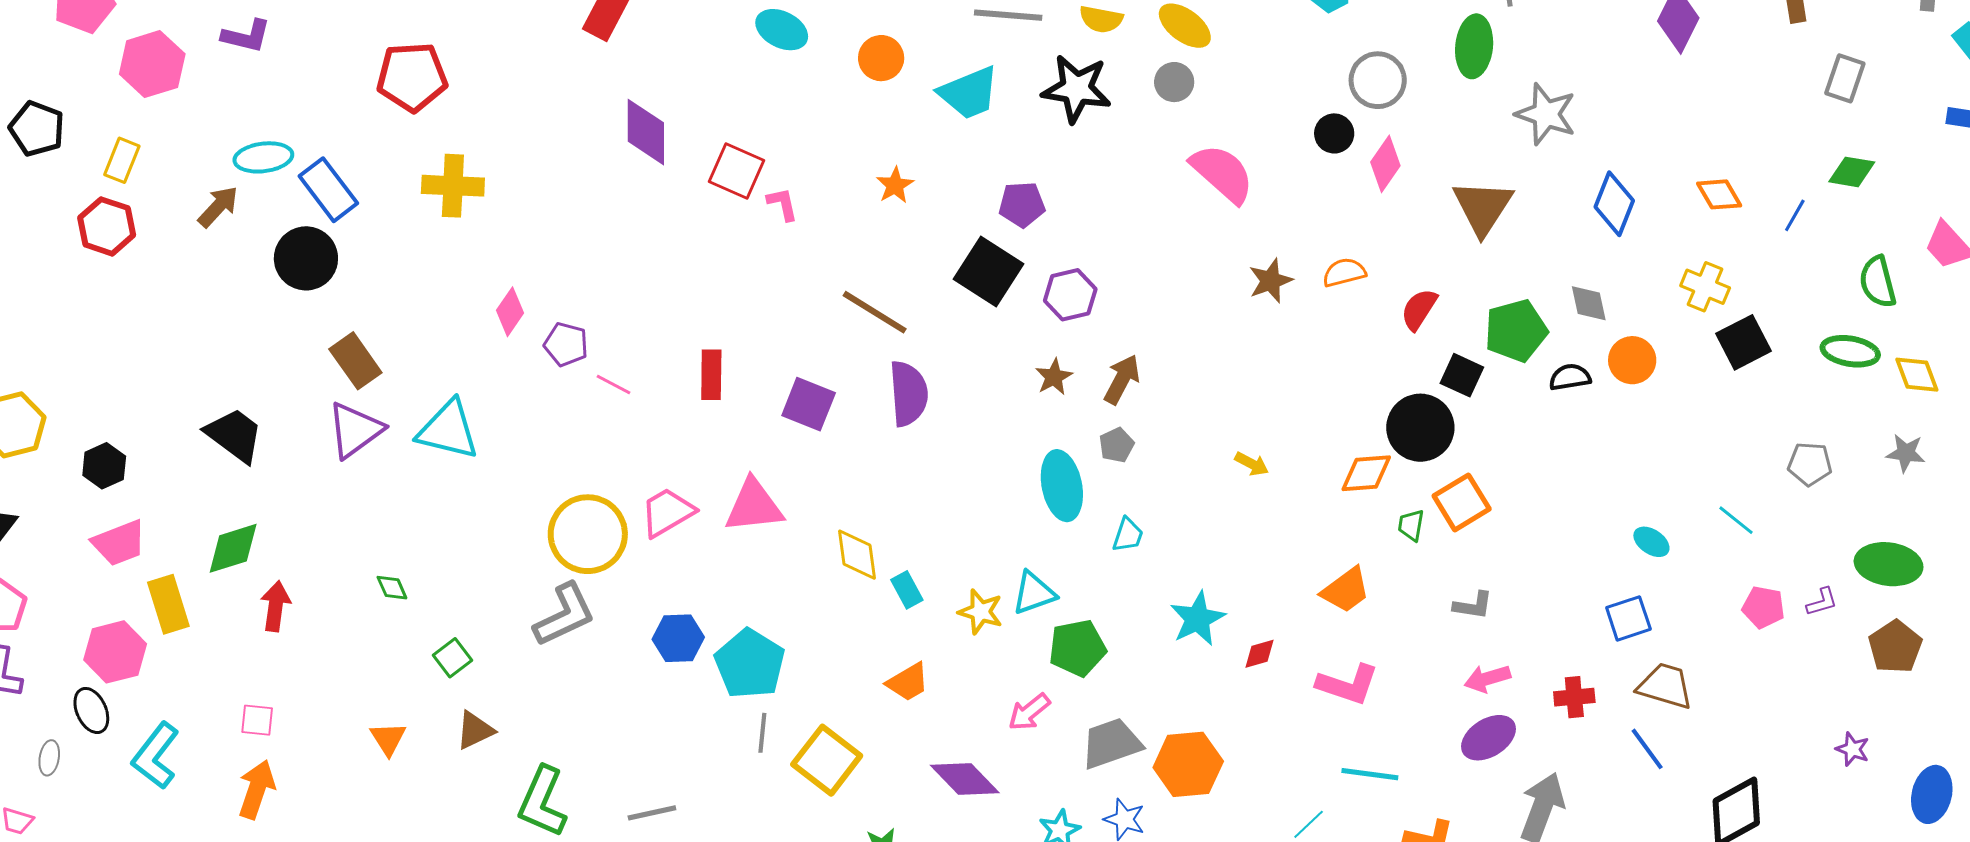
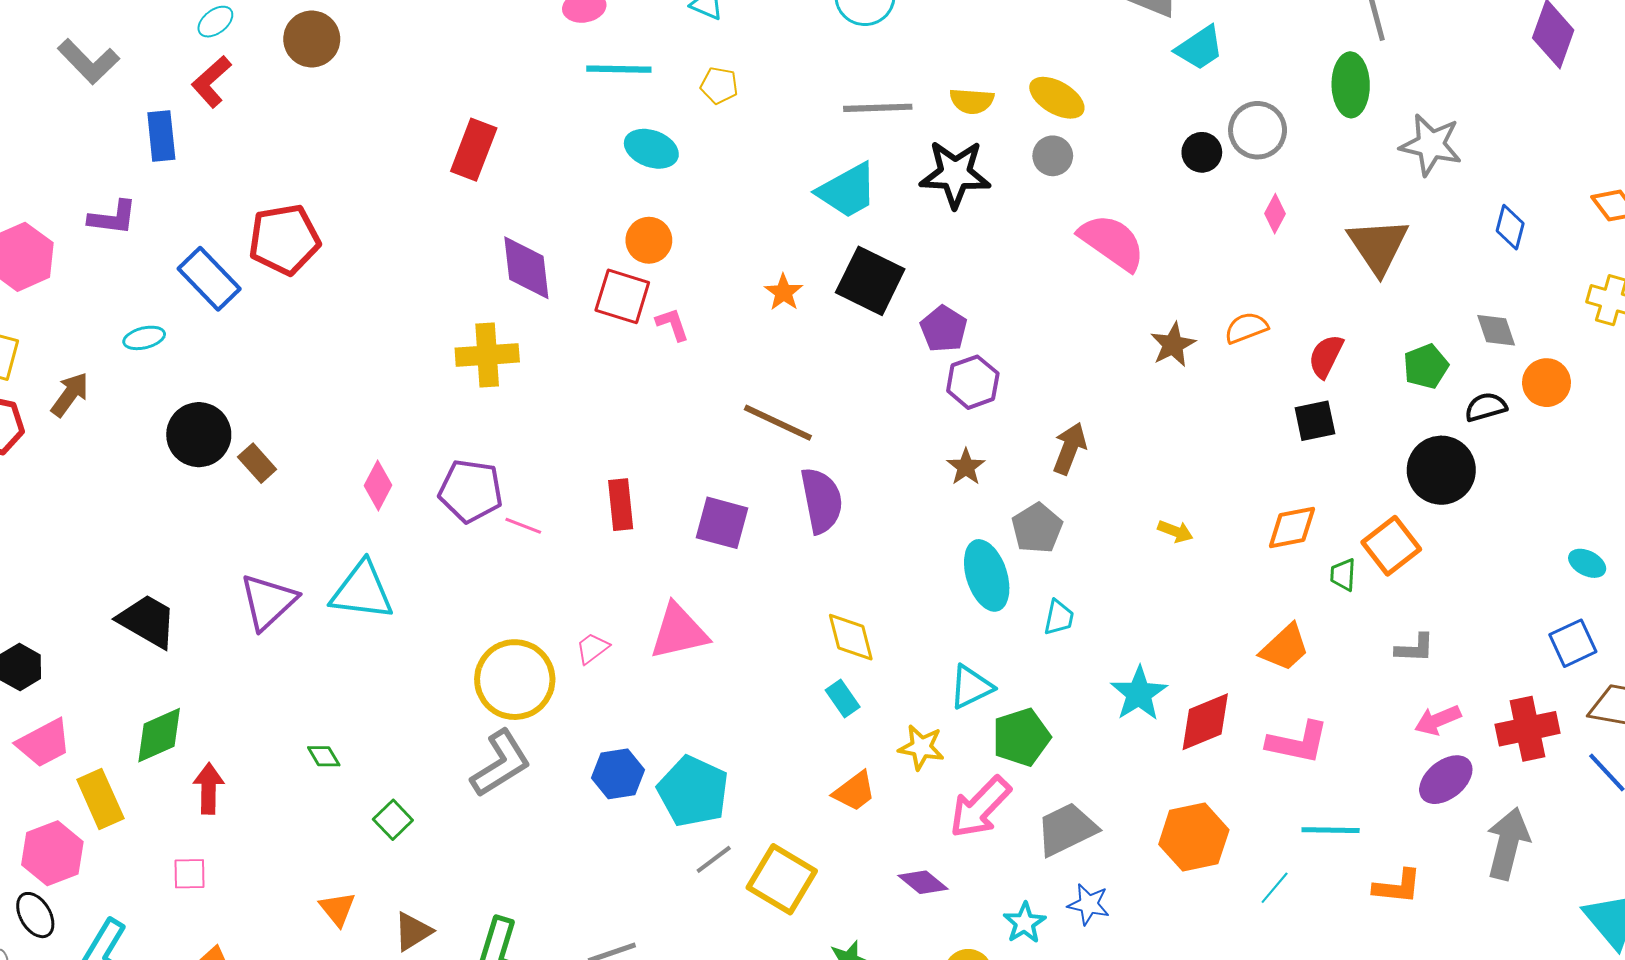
orange circle: (881, 58) -> (649, 240), moved
black circle: (1334, 133) -> (1202, 152), moved
cyan ellipse: (263, 157) -> (144, 338), size x0.7
pink diamond: (1385, 164) -> (1275, 214), size x0.7
yellow cross: (453, 186) -> (487, 355), moved
blue rectangle: (328, 190) -> (209, 279), moved
purple pentagon: (1022, 204) -> (944, 329), moved, turned -30
blue diamond: (1614, 204) -> (1510, 227), size x0.7
brown arrow: (218, 207) -> (70, 394), moved
black square: (989, 271) -> (870, 281), moved
pink diamond: (510, 312) -> (378, 485), moved
green pentagon: (1516, 331) -> (1426, 366), size x0.7
purple pentagon: (566, 344) -> (471, 491), size x1.4
brown rectangle: (355, 361) -> (257, 463), moved, size x0.7
black square: (1462, 375) -> (1315, 421), moved, turned -30
brown arrow: (1122, 379) -> (1070, 448), moved
black circle: (1420, 428) -> (1441, 470), moved
gray pentagon: (1117, 445) -> (1037, 528), size x1.4
pink trapezoid: (667, 512) -> (592, 648), size x0.6
yellow diamond: (857, 555) -> (851, 637), moved
yellow star: (981, 612) -> (921, 747), moved
red diamond: (1259, 654) -> (1205, 722), size x1.8
red cross: (1574, 697) -> (1527, 729), size x1.5
pink arrow: (1029, 712) -> (980, 807), size x1.5
pink square: (257, 720) -> (190, 874), moved
brown triangle: (475, 730) -> (413, 931), moved
gray line: (762, 733) -> (714, 859), turned 54
orange hexagon: (1188, 764) -> (1194, 837), moved
purple diamond: (965, 779) -> (923, 882), size x0.7

